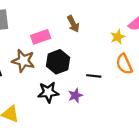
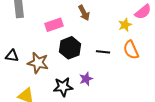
brown star: (23, 61) -> (38, 63), moved
black line: (94, 76) -> (103, 52), moved
black star: (48, 92) -> (63, 87), moved

